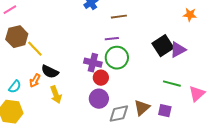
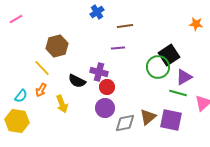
brown hexagon: (17, 37) -> (57, 46), moved
yellow line: (35, 49) -> (42, 68), moved
purple triangle: (178, 50) -> (184, 77), moved
green circle: (117, 58) -> (158, 67), moved
black semicircle: (50, 72) -> (77, 81), moved
purple square: (165, 111) -> (171, 120), size x1.6

